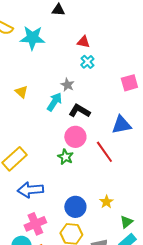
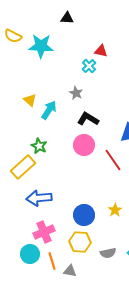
red triangle: (83, 42) -> (101, 51), moved
cyan cross: (87, 62) -> (89, 66), moved
cyan arrow: (54, 102) -> (49, 110), moved
green star: (65, 157) -> (39, 146), moved

